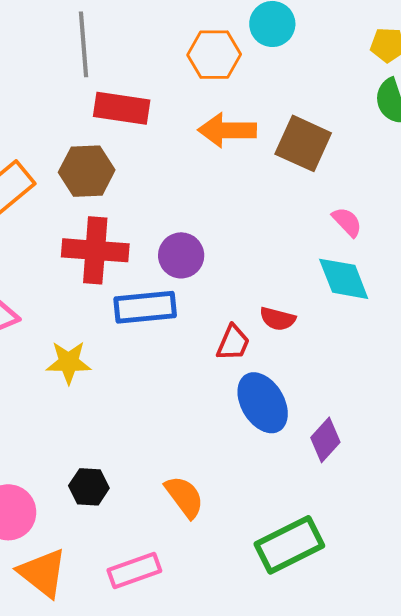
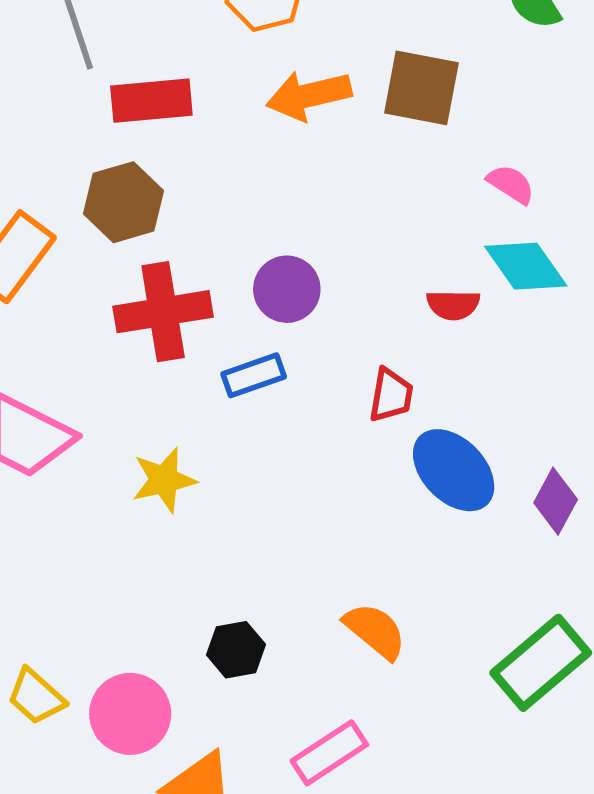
blue rectangle: (145, 307) -> (254, 375), size x0.7
red semicircle: (278, 319) -> (453, 305), moved

